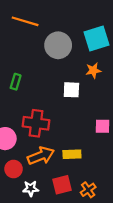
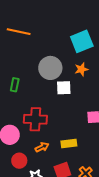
gray circle: (58, 45) -> (50, 68), moved
orange arrow: (41, 156) -> (42, 147), size x0.6

